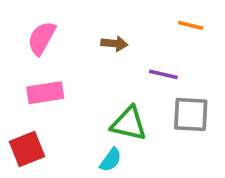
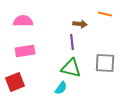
pink semicircle: (42, 38) -> (23, 21), turned 60
brown arrow: (114, 44) -> (80, 24), moved
purple line: (163, 74) -> (72, 42), moved, turned 70

